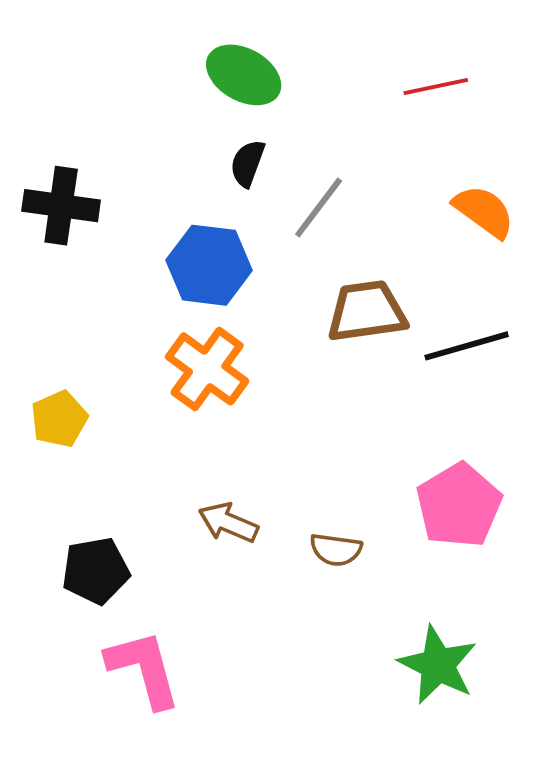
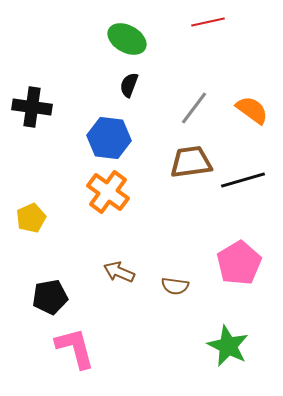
red line: (436, 86) -> (208, 22), moved
gray line: (319, 208) -> (194, 108), moved

